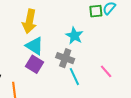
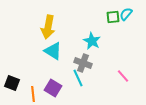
purple square: (35, 64) -> (53, 88), moved
cyan line: (74, 77) -> (78, 78), moved

